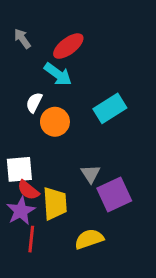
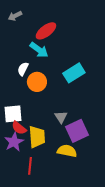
gray arrow: (22, 39) -> (15, 16), moved, turned -80
red line: (31, 239) -> (30, 166), moved
yellow semicircle: (89, 239) -> (67, 151), moved, turned 30

